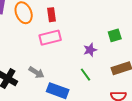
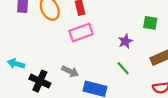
green square: (115, 35) -> (150, 23), turned 32

